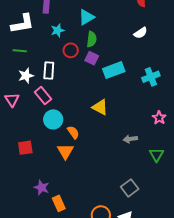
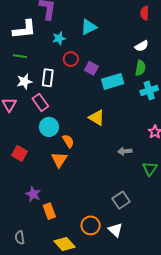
green semicircle: (92, 39) -> (140, 68), moved
red square: (25, 148) -> (19, 153), turned 35

